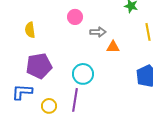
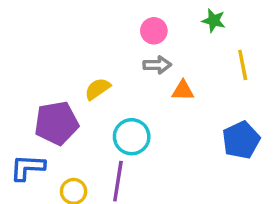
pink circle: (75, 17) -> (154, 31), moved
yellow semicircle: (30, 30) -> (97, 89), moved, turned 63

